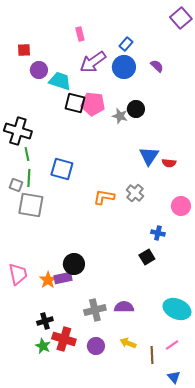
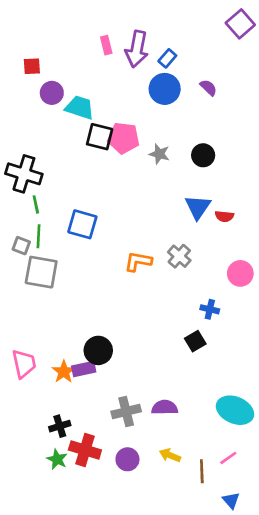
purple arrow: (93, 62) -> (137, 49), moved, turned -44
black circle: (136, 109) -> (203, 155), moved

